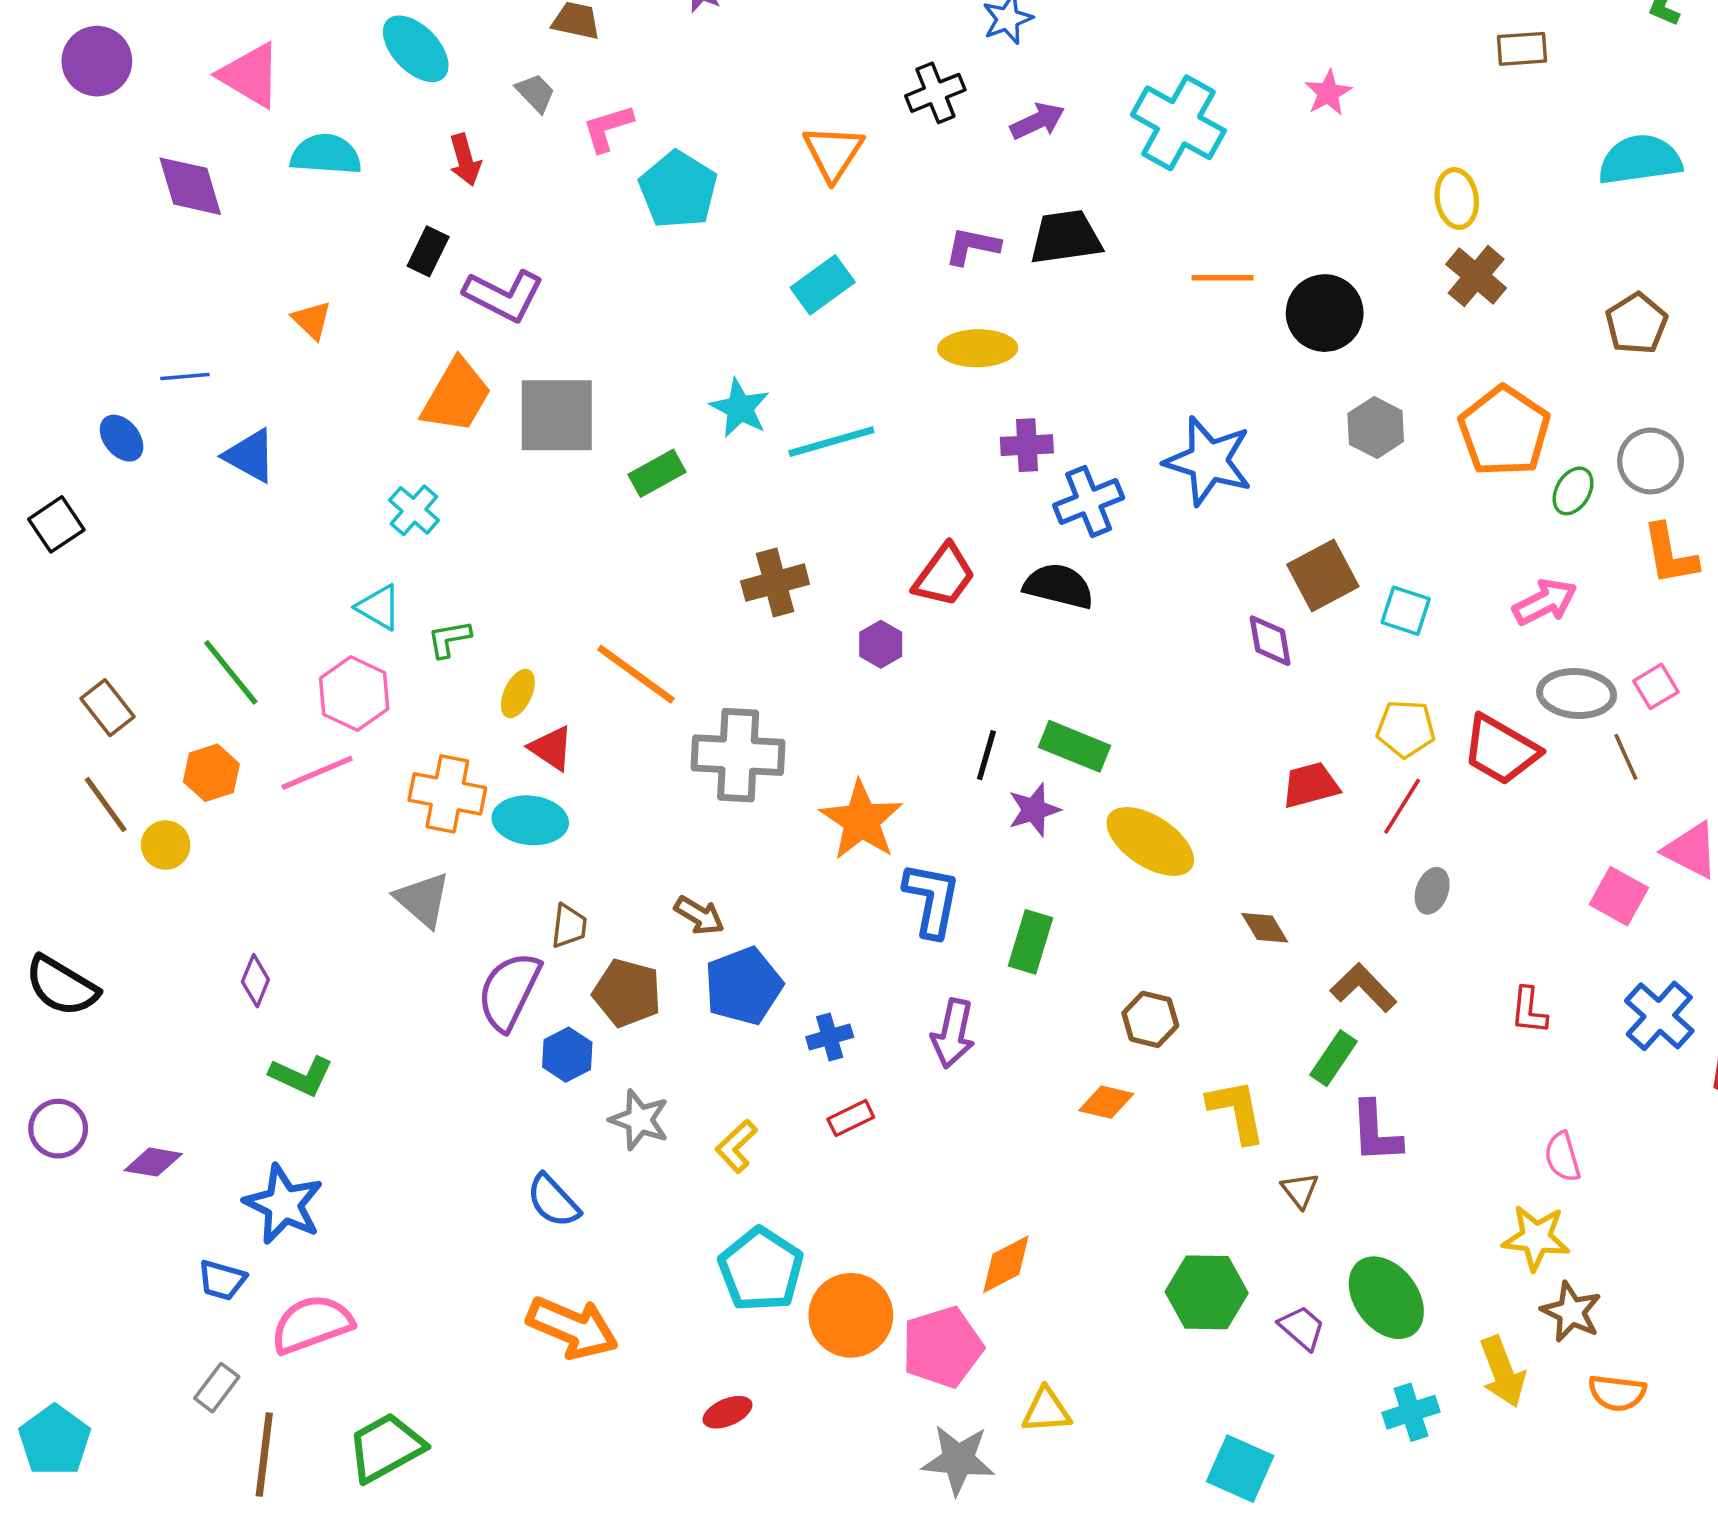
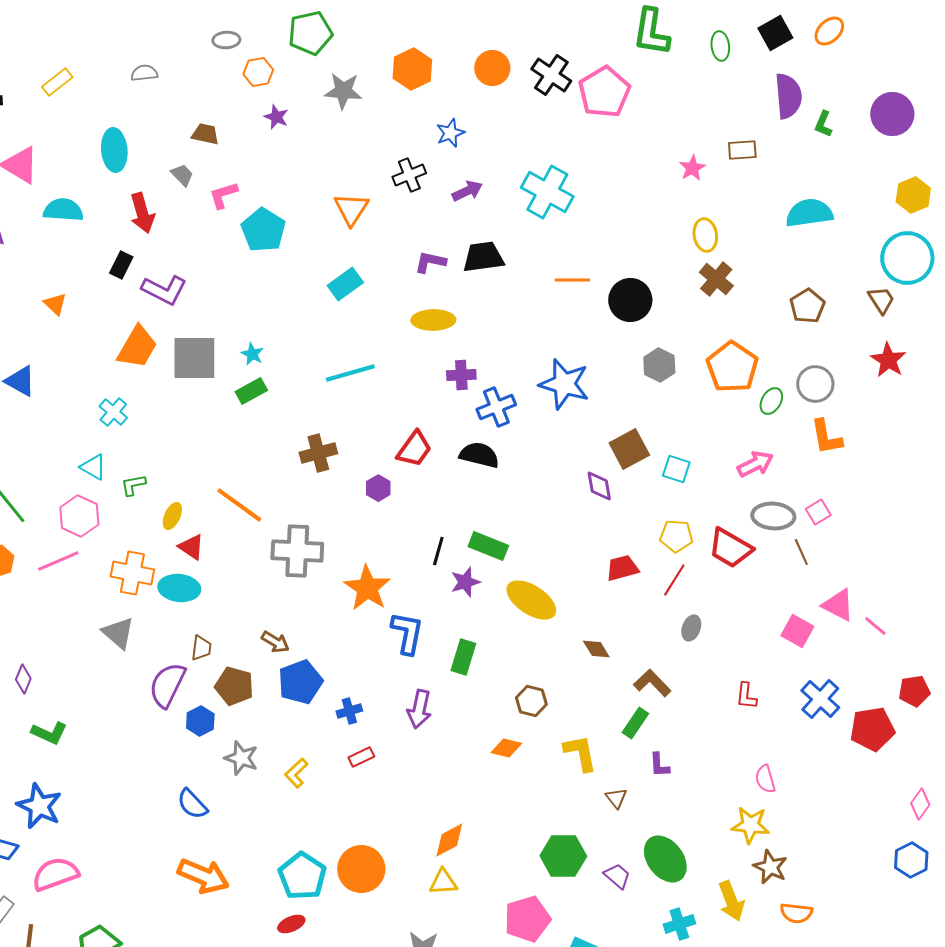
cyan ellipse: (416, 49) -> (114, 150), turned 39
pink star: (1328, 93) -> (692, 168), moved
red arrow: (465, 160) -> (142, 213), size x1.4
cyan star: (740, 408) -> (252, 354), moved, size x0.7
purple L-shape: (1376, 1132) -> (659, 765), size x0.7
cyan pentagon: (761, 1270) -> (302, 876), moved
pink pentagon: (942, 1347) -> (527, 919), moved
yellow triangle: (1046, 1410) -> (443, 882), moved

